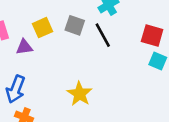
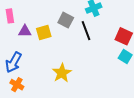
yellow square: (42, 28) -> (44, 32), moved

